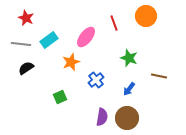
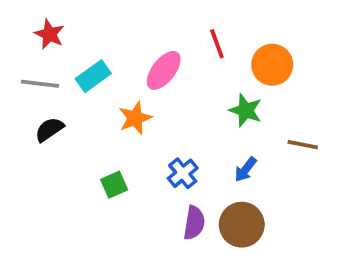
orange circle: (146, 16) -> (272, 65), moved
blue cross: (96, 80) -> (183, 173), moved

